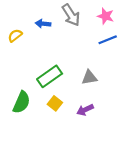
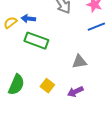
blue arrow: (43, 24) -> (28, 19), moved
green rectangle: (50, 76) -> (36, 41), moved, turned 55

